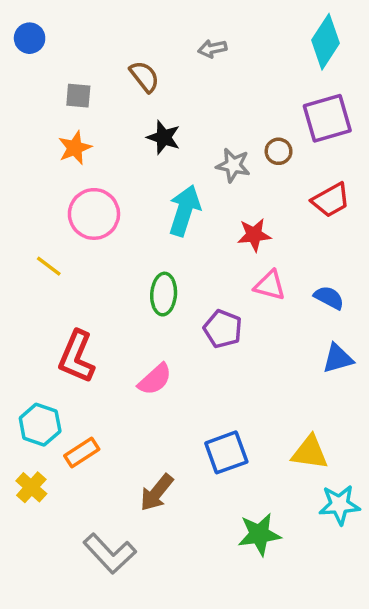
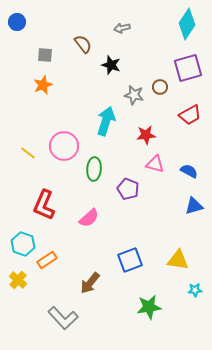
black star: (164, 137) -> (111, 65), moved
pink circle: (94, 214) -> (64, 146), moved
cyan star: (339, 505) -> (195, 290), size x0.6

